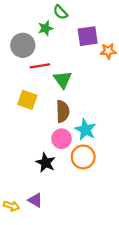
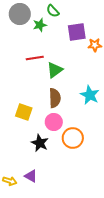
gray circle: (23, 45) -> (20, 14), moved
green triangle: (63, 79) -> (55, 70), turned 30
yellow square: (27, 100) -> (24, 112), moved
cyan star: (85, 130) -> (90, 95), moved

